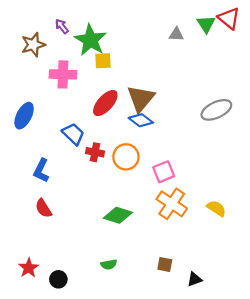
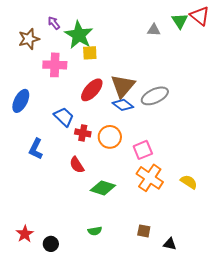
gray ellipse: (216, 110) -> (155, 96), moved
red semicircle: (44, 208) -> (77, 165), moved
black triangle: (195, 279) -> (170, 244), turned 32

